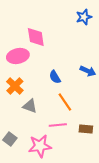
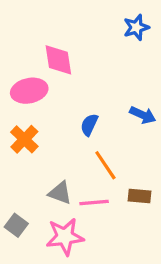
blue semicircle: (55, 77) -> (89, 125), turned 56
gray triangle: (30, 106) -> (60, 193), moved
brown rectangle: (86, 129) -> (139, 196), moved

